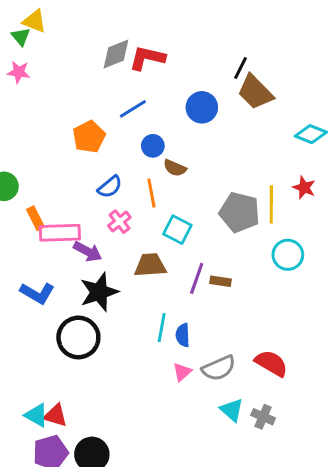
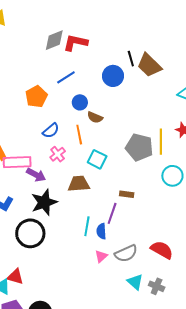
black line: (240, 68) -> (131, 59), moved, turned -42
purple line: (197, 278) -> (112, 213), moved
red triangle: (56, 415) -> (15, 277), moved

